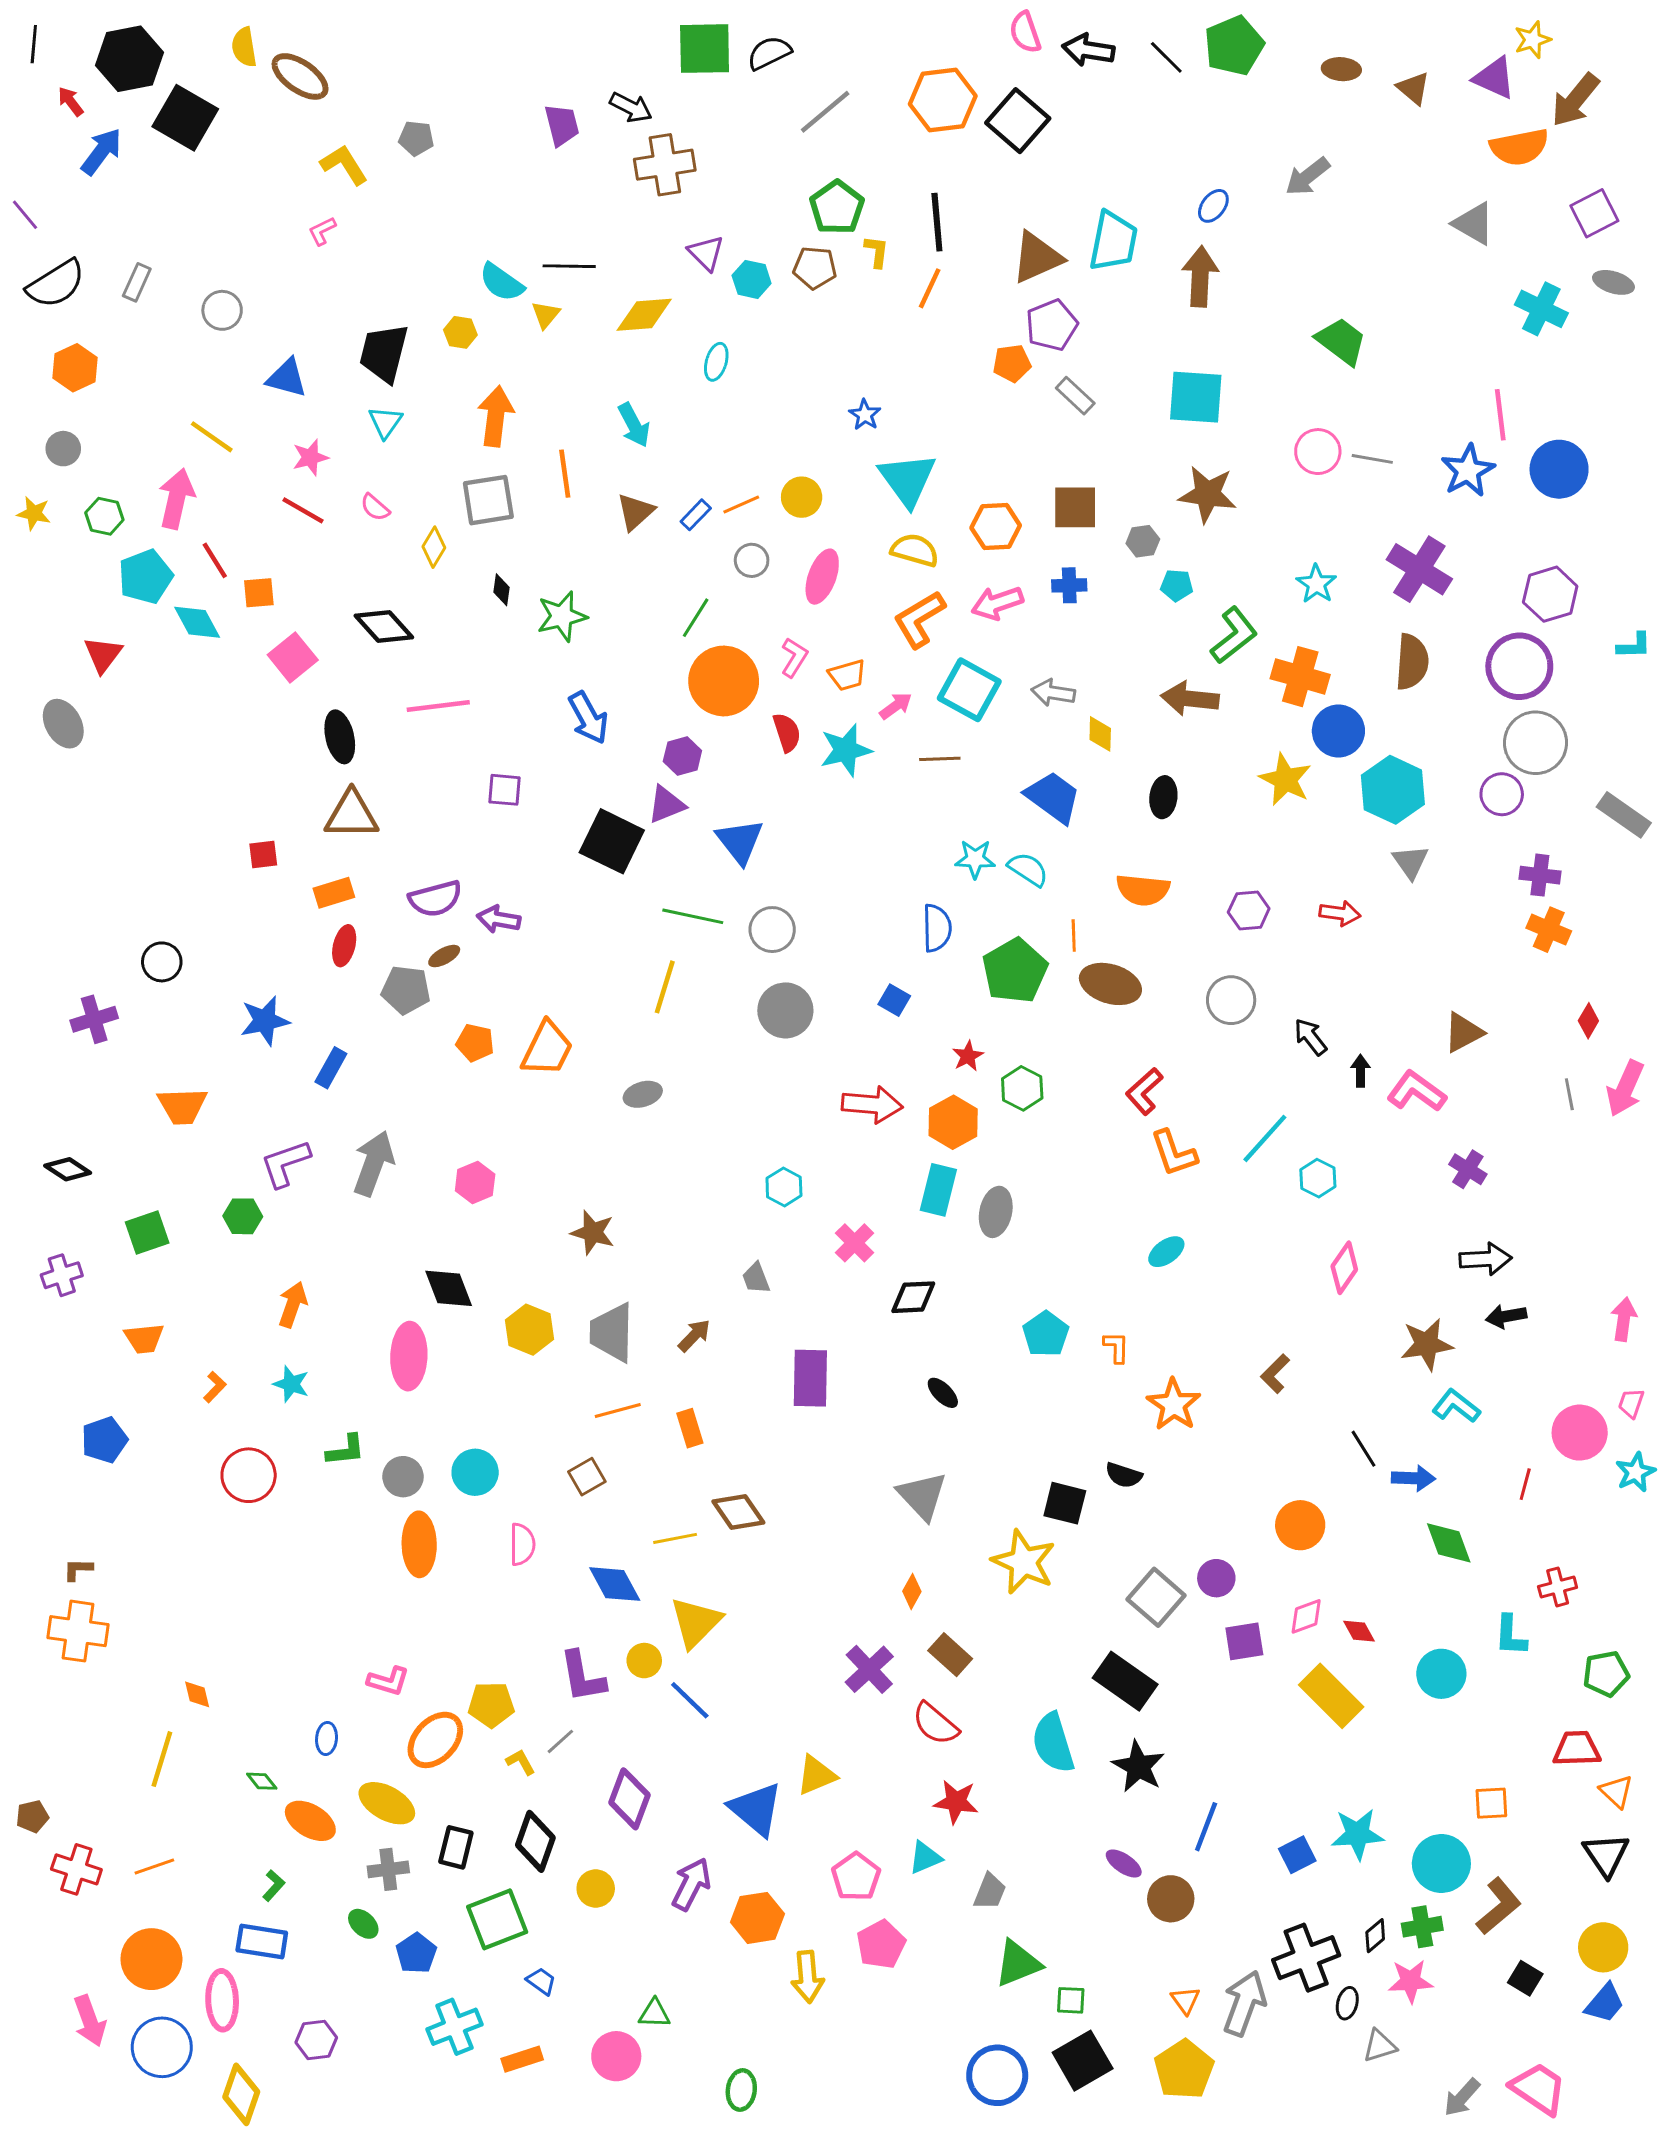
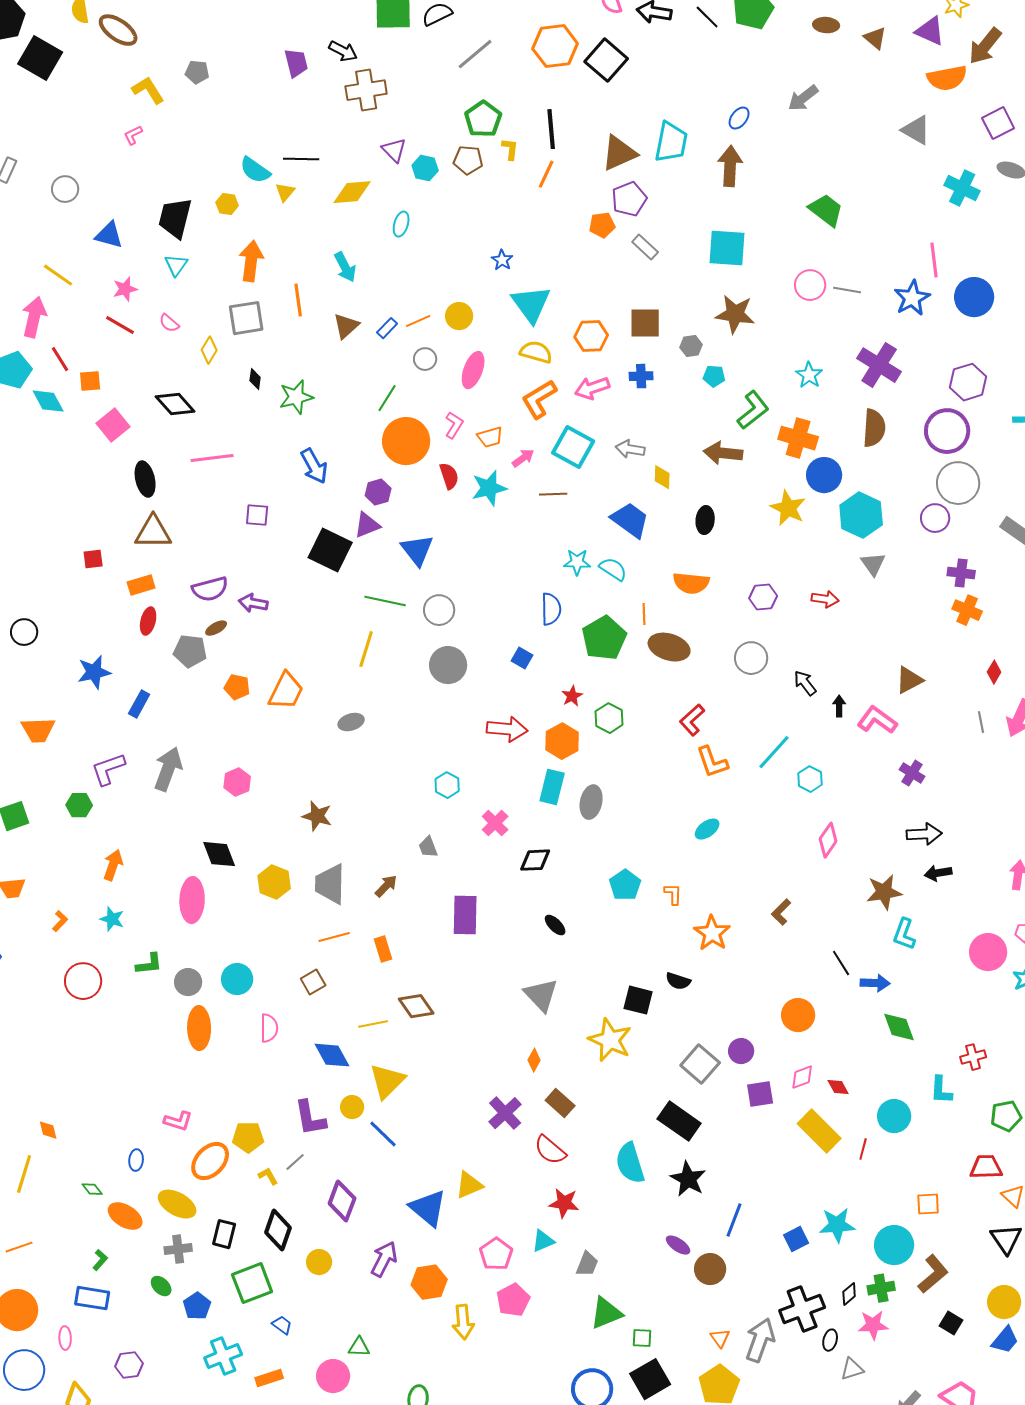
cyan L-shape: (1456, 1406) -> (904, 934), turned -108
red line: (1525, 1484) -> (863, 1149), moved
pink ellipse: (222, 2000) -> (65, 1338), size x0.6

